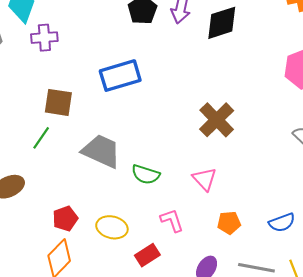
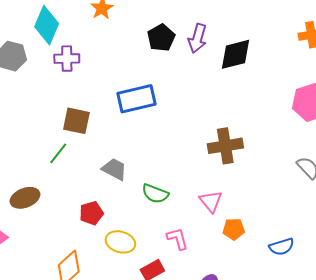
brown cross: (217, 120) -> (225, 146), turned 32
gray trapezoid: (101, 151) -> (114, 169), size x0.7
red pentagon: (65, 219) -> (91, 213), moved
orange pentagon: (229, 223) -> (234, 229), moved

